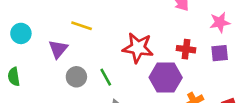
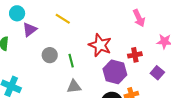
purple triangle: (58, 49) -> (30, 30), moved
red cross: (186, 49) -> (135, 55), turned -32
purple square: (220, 53) -> (157, 73), moved, turned 32

